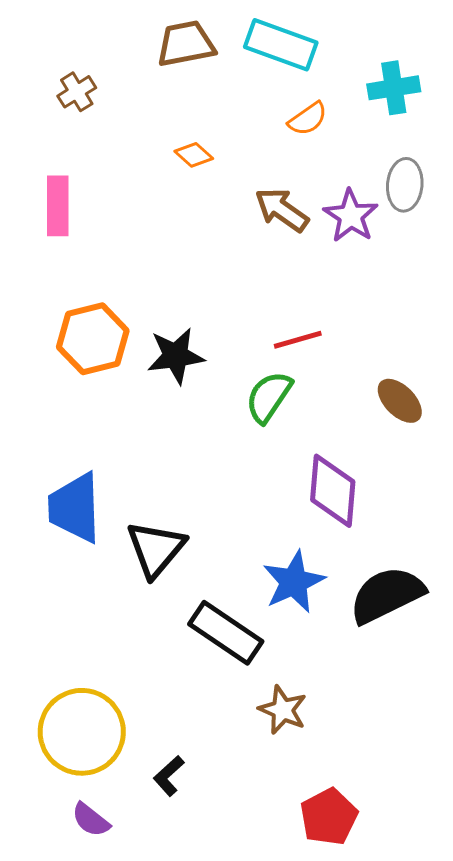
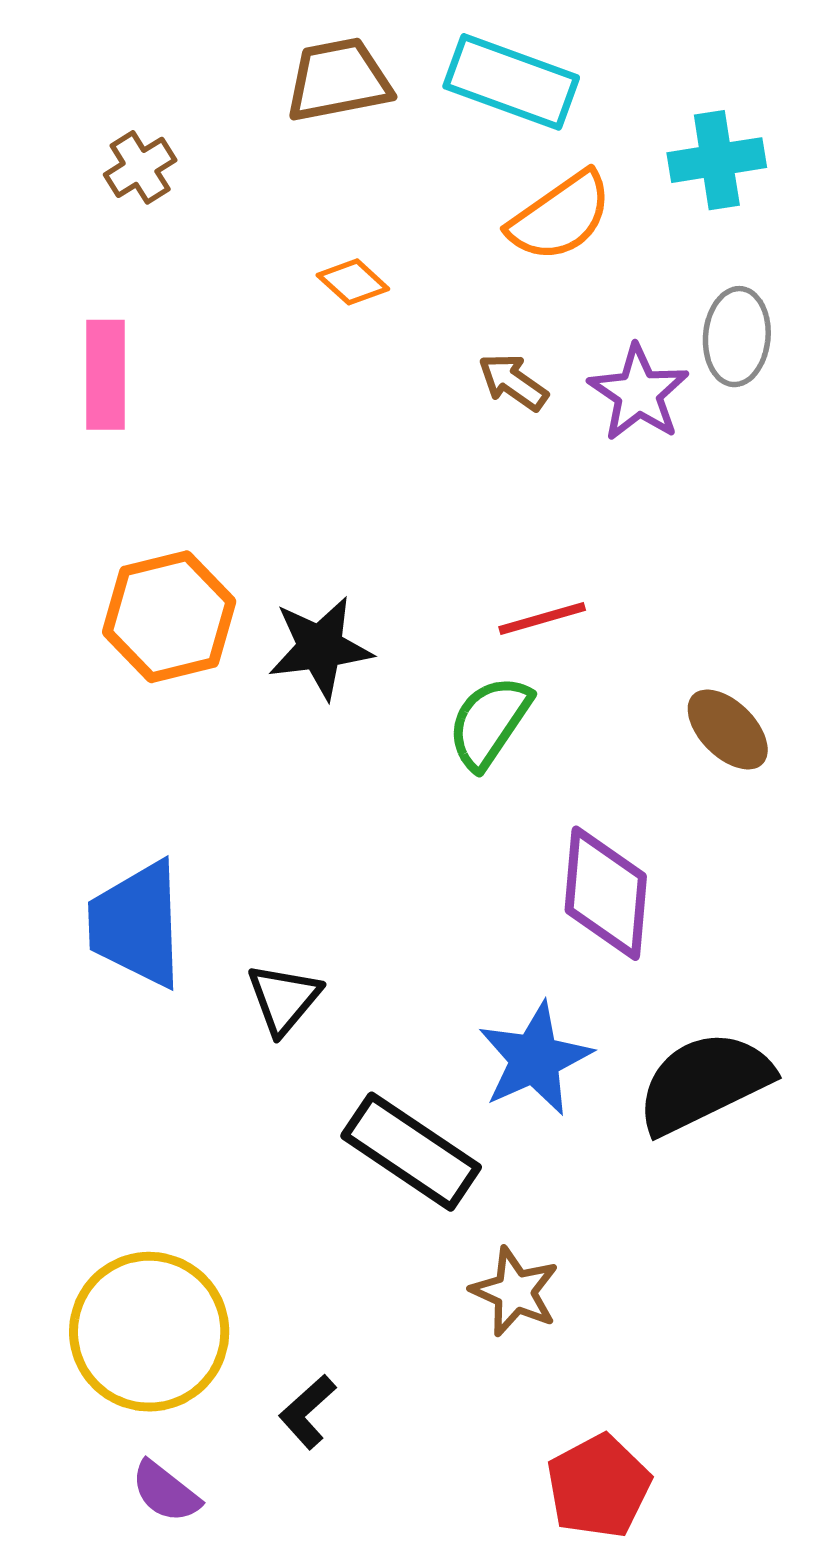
orange semicircle: (308, 119) -> (560, 216), size x1.5
brown arrow: (282, 210) -> (513, 382), size x0.7
black triangle: (156, 549) -> (284, 999), size x0.7

